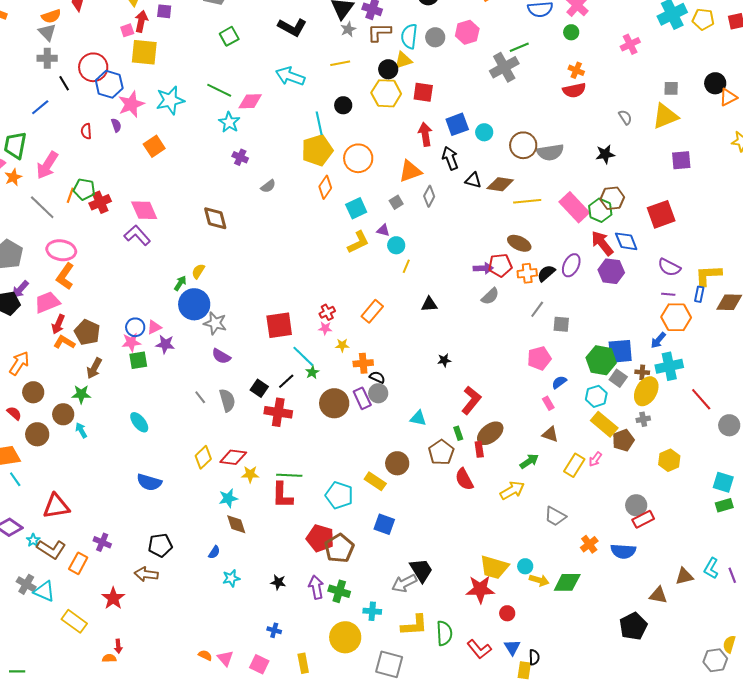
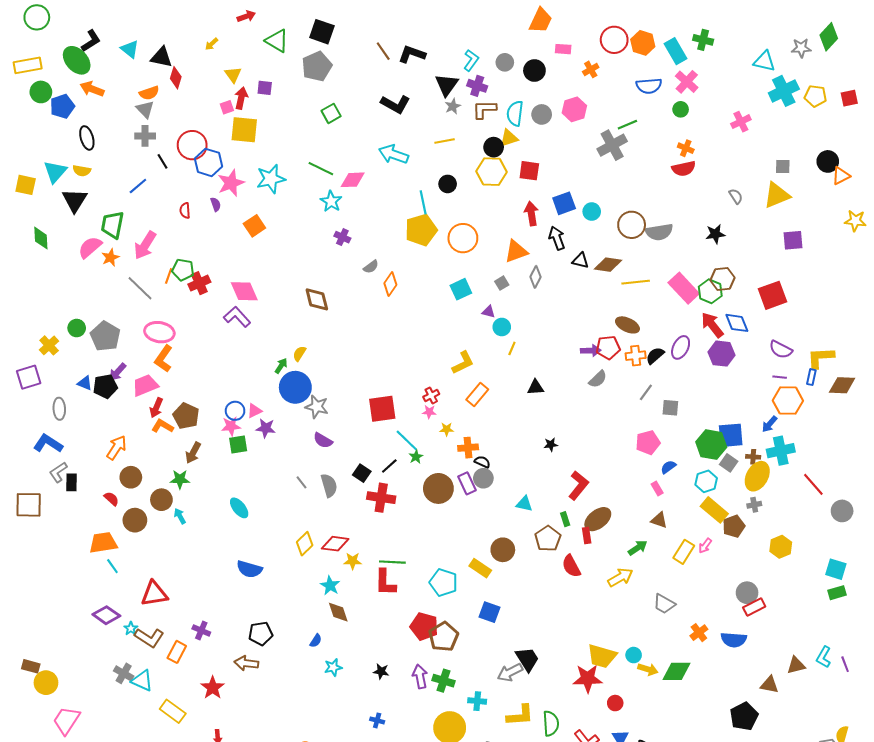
orange diamond: (325, 187) -> (390, 284), moved
yellow L-shape: (358, 242) -> (463, 363), moved
cyan star: (228, 498) -> (330, 586), turned -30

